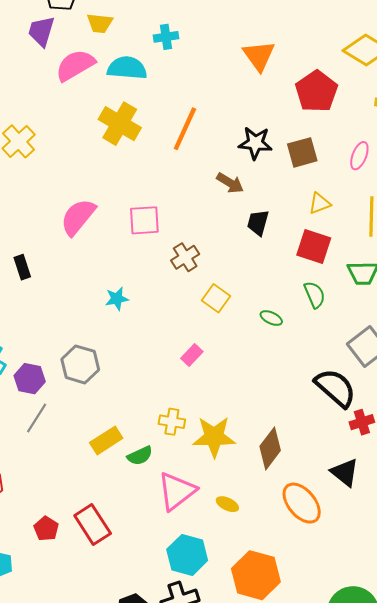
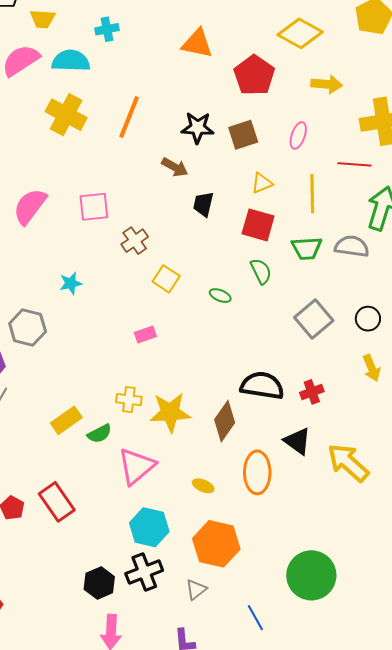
orange triangle: (259, 56) -> (197, 43), turned -40
pink rectangle: (192, 355) -> (145, 335), turned 30
gray hexagon: (80, 364) -> (28, 327), moved
black semicircle: (335, 388) -> (262, 386), moved, turned -30
orange ellipse: (302, 503) -> (257, 472), turned 42
yellow ellipse: (227, 504) -> (203, 486), moved

